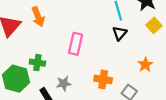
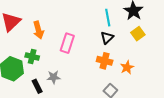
orange arrow: (38, 17) -> (38, 30), moved
orange cross: (103, 79) -> (105, 61), moved

